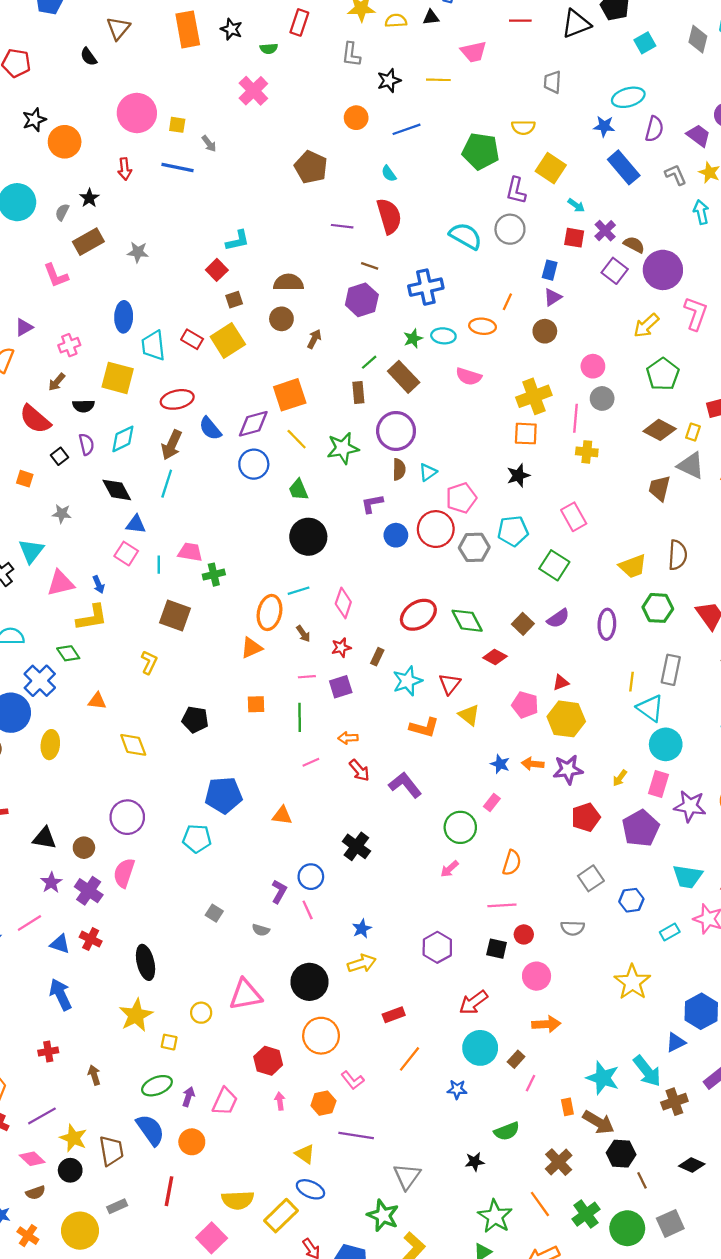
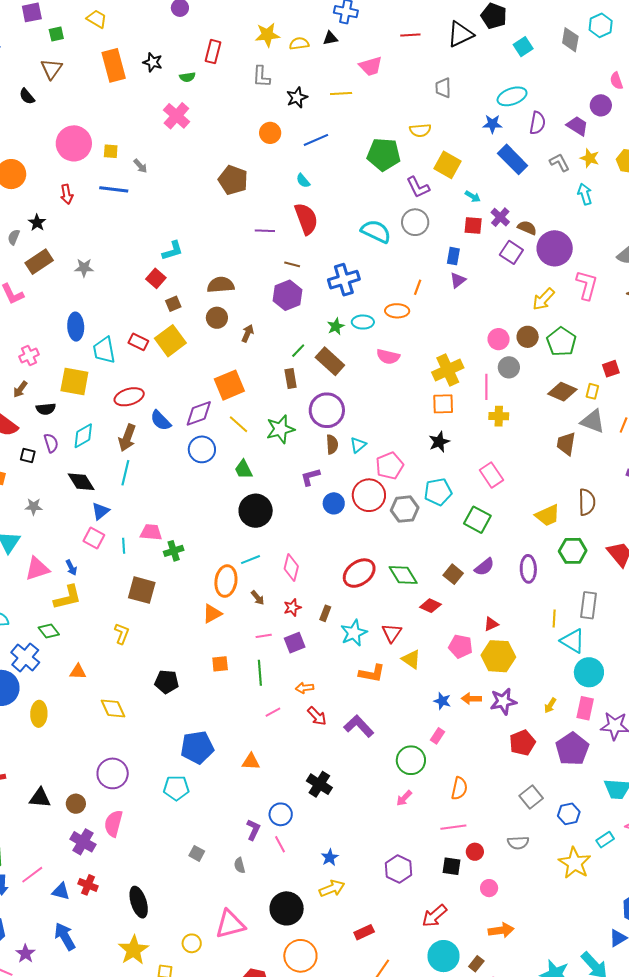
purple L-shape: (516, 191) -> (418, 187), turned -35
brown circle: (545, 331) -> (528, 337), moved
black square: (60, 456) -> (28, 455), turned -35
blue triangle: (136, 524) -> (101, 511), turned -42
purple star: (51, 883) -> (25, 954), moved
gray semicircle: (261, 930) -> (240, 865), turned 63
pink circle: (537, 976) -> (489, 888), size x0.7
yellow star: (632, 982) -> (575, 863), moved

